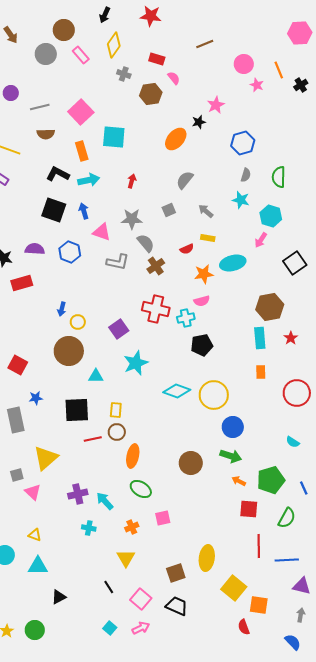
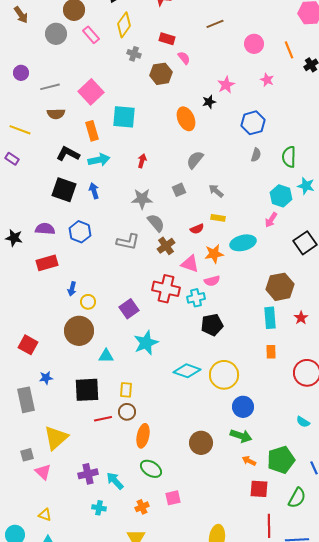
pink star: (257, 85) -> (267, 80), moved
orange ellipse: (176, 139) -> (186, 119), turned -65
cyan star: (241, 200) -> (306, 186), moved
pink triangle: (102, 232) -> (190, 264), moved
red rectangle: (22, 283) -> (47, 263), moved

